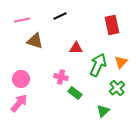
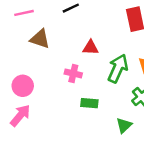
pink cross: (61, 77) -> (73, 73), moved
green rectangle: (75, 93) -> (89, 103), turned -32

